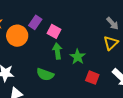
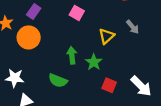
purple rectangle: (35, 22) -> (34, 11), moved
pink square: (54, 31) -> (77, 13), moved
yellow triangle: (111, 43) -> (106, 36), moved

